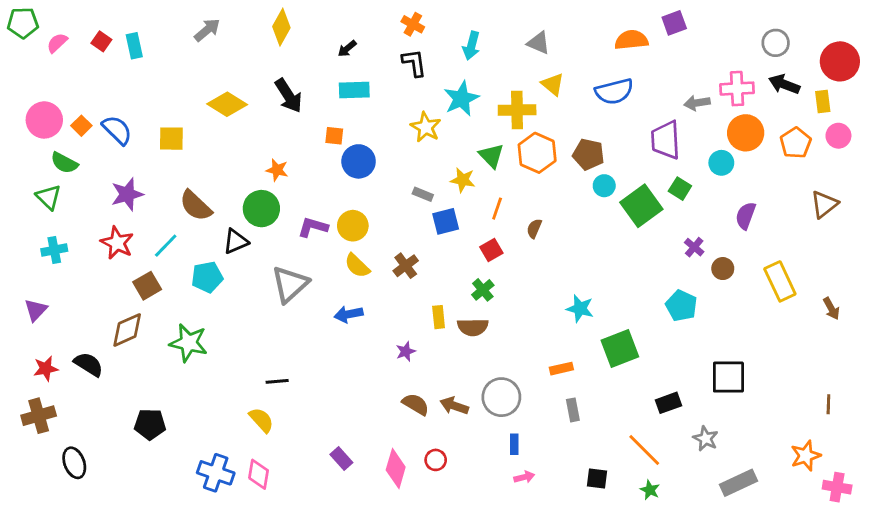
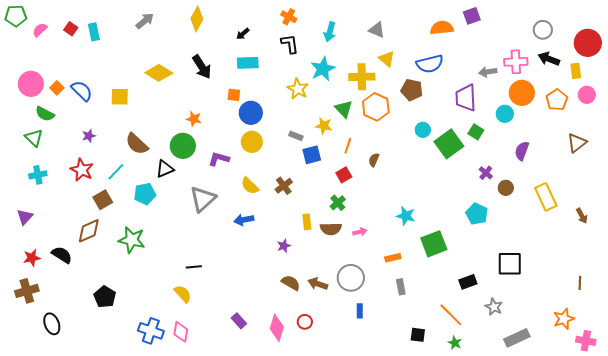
brown pentagon: (588, 154) -> (412, 90), moved
purple star: (127, 194) -> (89, 136), size x0.6
yellow circle: (353, 226) -> (252, 142), moved
black pentagon: (150, 424) -> (105, 297), turned 30
pink arrow: (524, 477) -> (360, 232), moved

